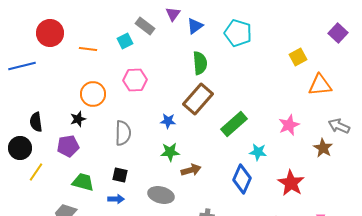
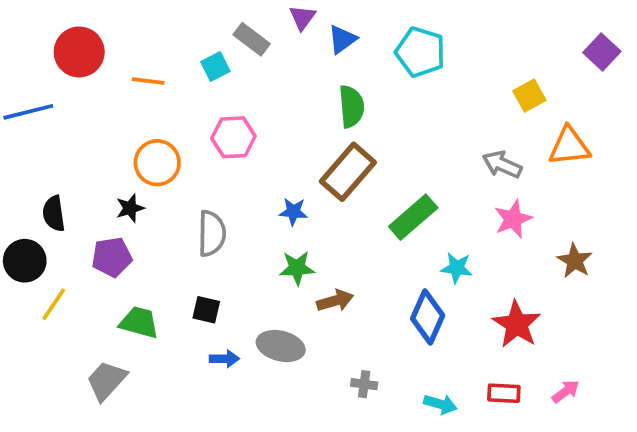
gray arrow: (339, 126) -> (502, 165), moved
blue arrow: (116, 199) -> (224, 359), moved

